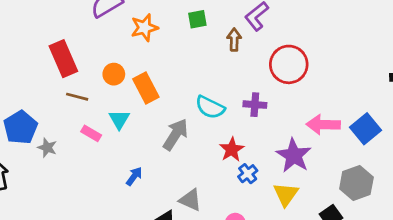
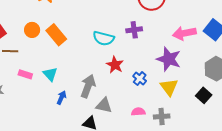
cyan triangle: (119, 119) -> (50, 74), moved
gray arrow: (175, 134) -> (88, 86), moved
red star: (232, 149) -> (115, 65), moved

